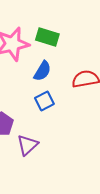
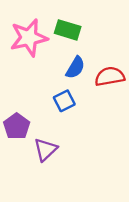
blue semicircle: (42, 71) -> (75, 68), moved

